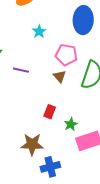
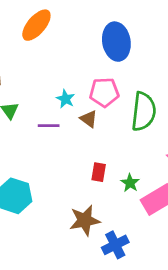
cyan star: (39, 32) -> (66, 99), moved
brown triangle: (60, 76) -> (89, 119), moved

